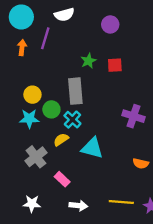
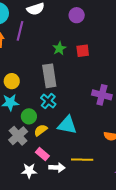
green circle: (51, 109) -> (29, 116), moved
yellow semicircle: (61, 140) -> (41, 130), moved
yellow line: (121, 202) -> (82, 160), moved
white star: (32, 204) -> (29, 171), moved
white arrow: (78, 205) -> (57, 167), moved

